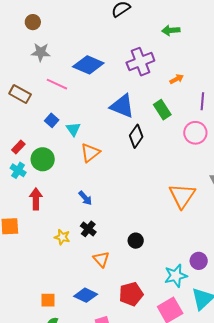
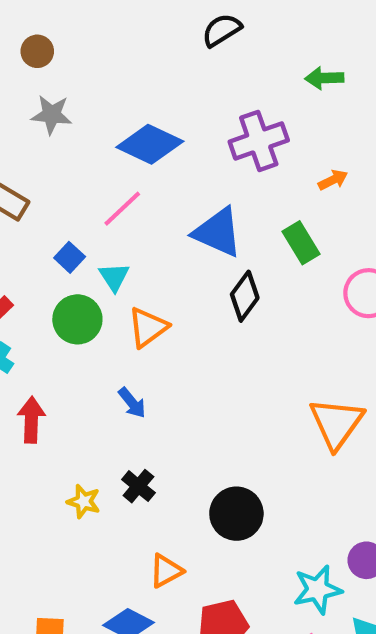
pink line: (57, 84) -> (122, 209), moved, turned -70
green circle: (43, 159) -> (77, 319), moved
blue arrow: (85, 198) -> (132, 403), moved
black circle: (136, 241) -> (236, 514), size x1.6
orange triangle: (101, 259) -> (166, 571), moved, turned 42

